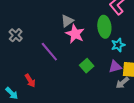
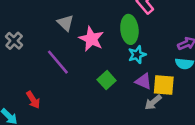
gray triangle: (67, 21) -> (65, 23), moved, turned -40
cyan star: (118, 45) -> (137, 55), moved
purple triangle: (115, 67) -> (144, 81), turned 40

